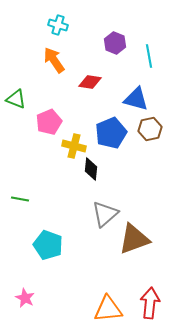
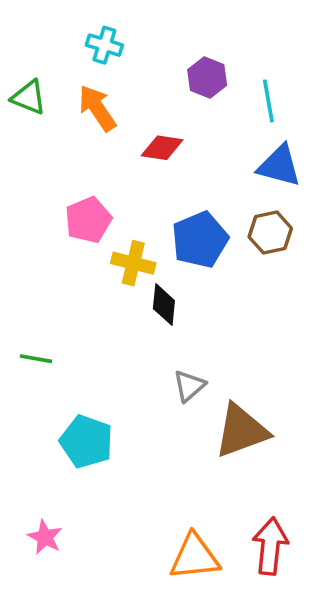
green triangle: (16, 99) -> (29, 97), moved
blue triangle: (136, 99) -> (279, 166), moved
gray triangle: (105, 214) -> (189, 386), size x0.7

